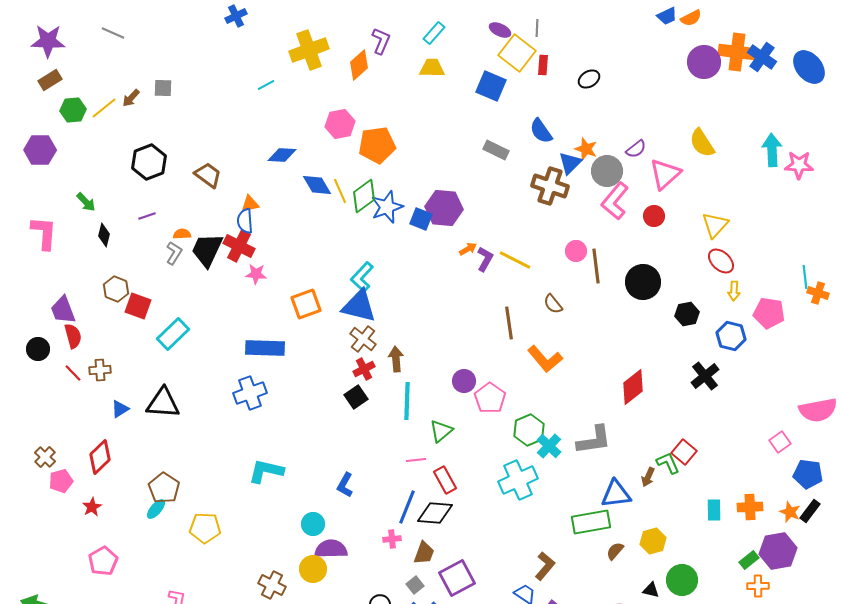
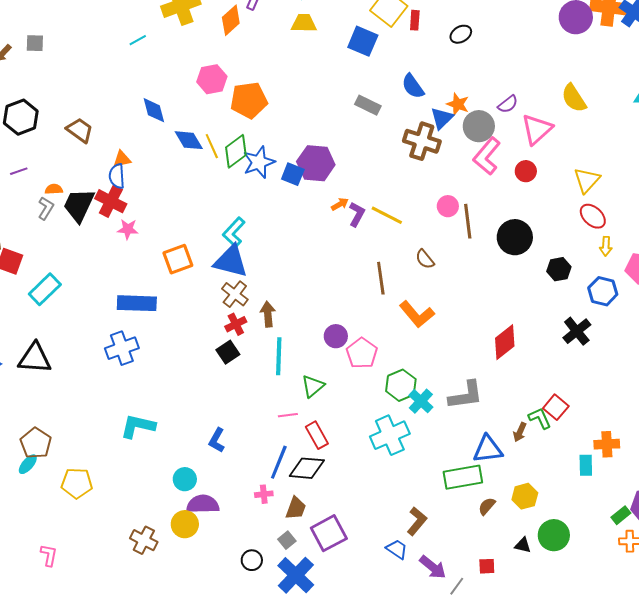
blue diamond: (282, 155) -> (154, 110), turned 72
orange cross: (750, 507) -> (607, 444), moved

